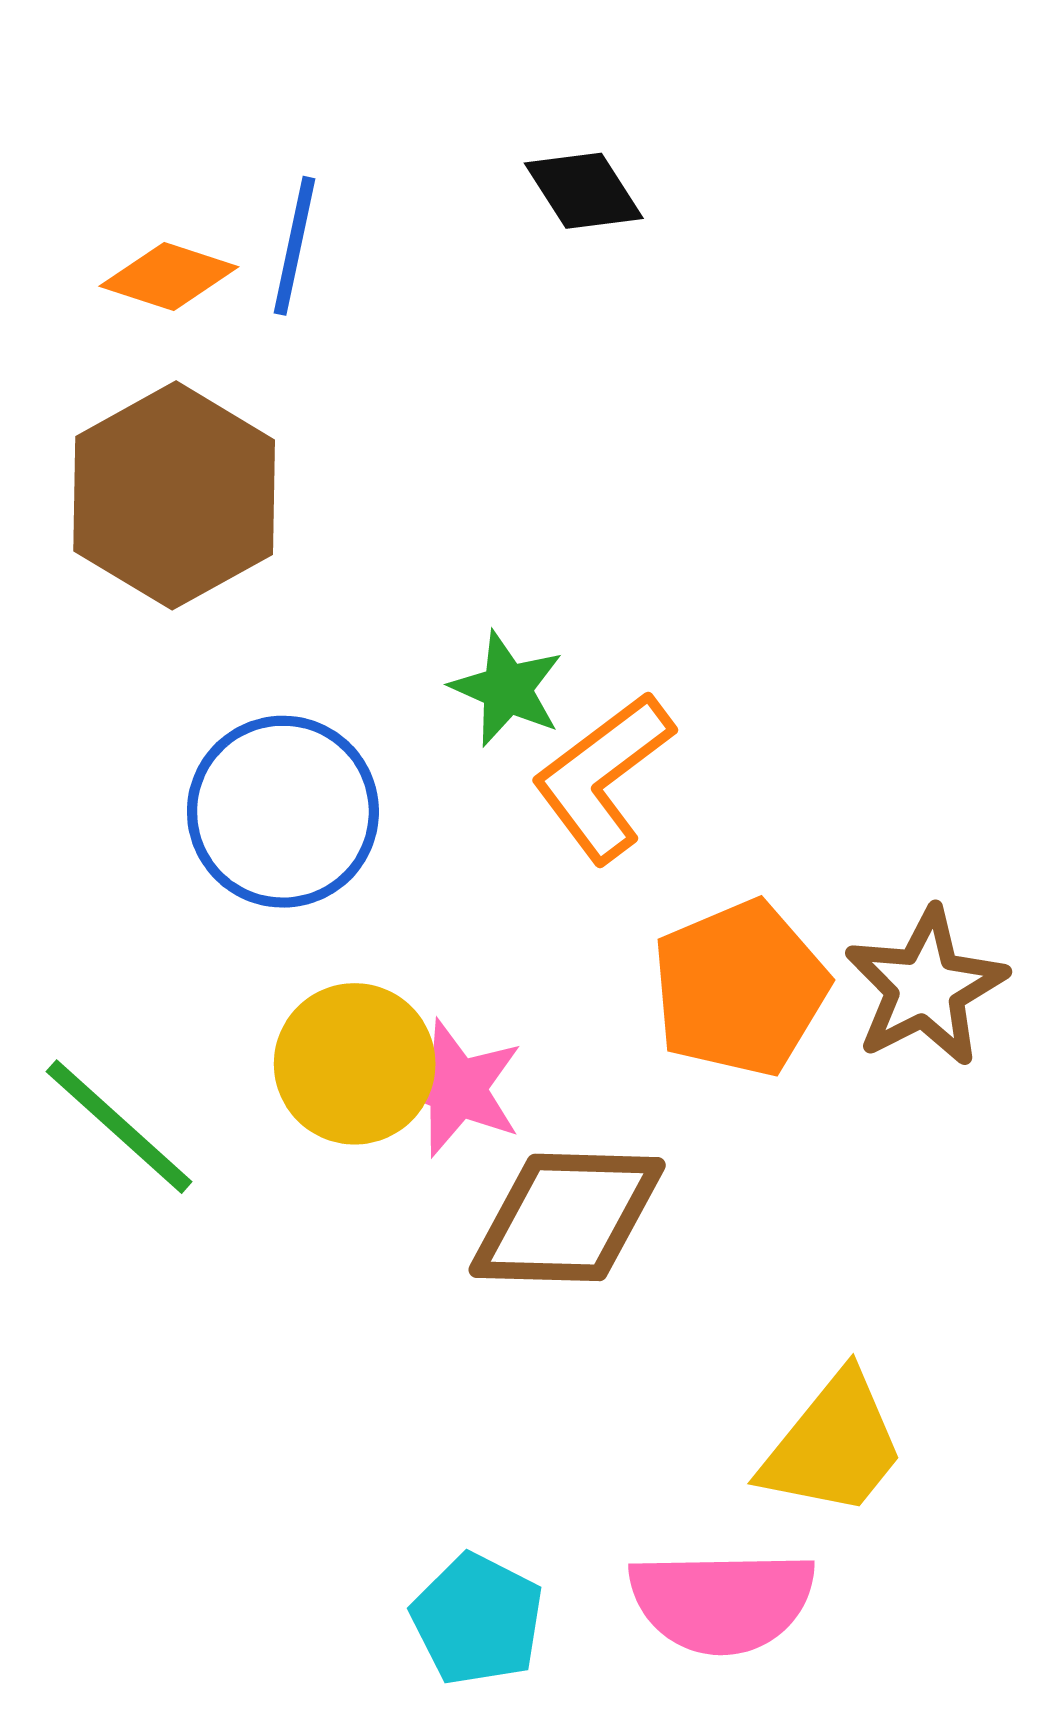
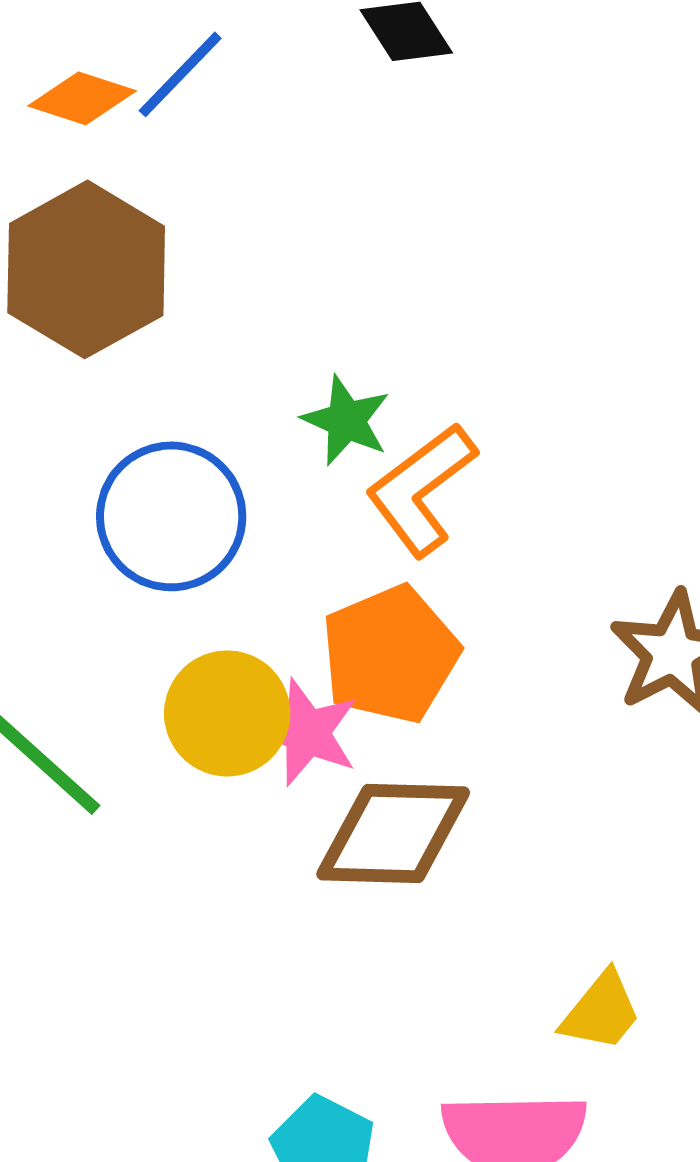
blue line: (294, 246) -> (180, 74), turned 32
orange pentagon: (740, 988) -> (390, 654), moved
yellow trapezoid: (833, 1445) -> (601, 1011), size x0.7

